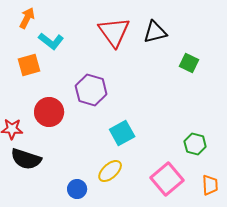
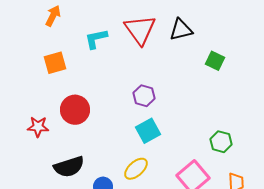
cyan L-shape: (51, 41) -> (96, 39), moved, turned 130
purple hexagon: (91, 90) -> (144, 96), moved, size x0.7
black semicircle: (26, 159) -> (69, 167), moved, turned -36

